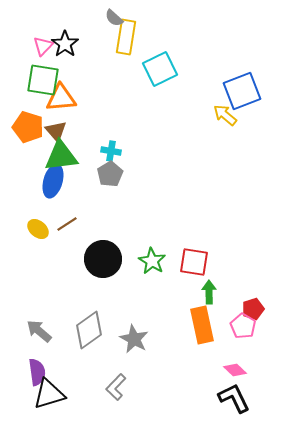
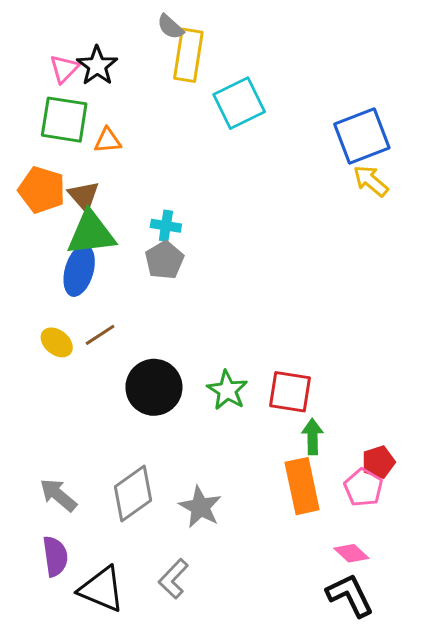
orange triangle: (61, 98) -> (108, 140), moved, size x0.6
yellow arrow: (225, 115) -> (371, 181), moved
black triangle: (49, 394) -> (102, 589), moved, turned 40

